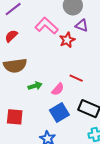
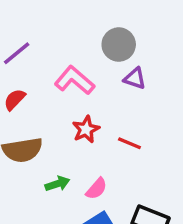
red star: (67, 40) -> (86, 129), moved
red line: (76, 78) -> (129, 143), moved

